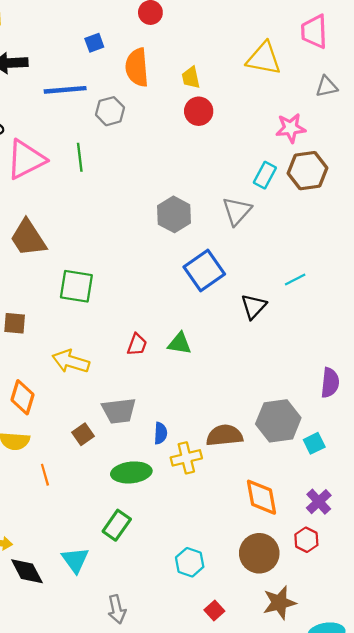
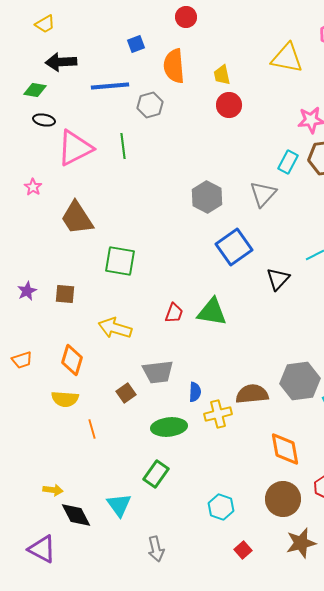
green triangle: (180, 343) -> (212, 312), size x1.4

